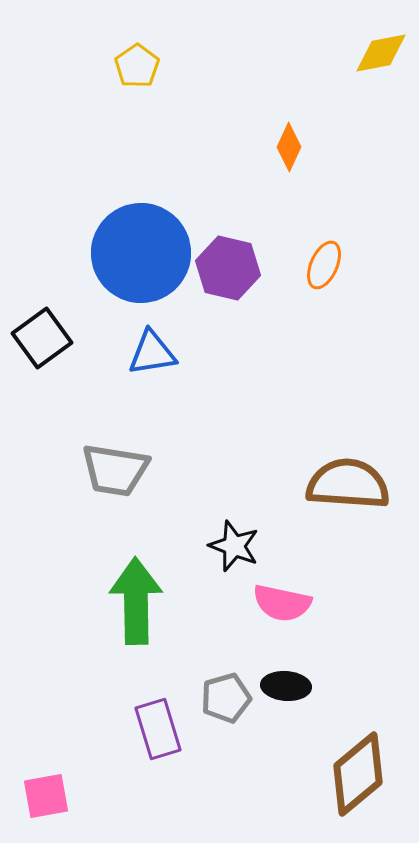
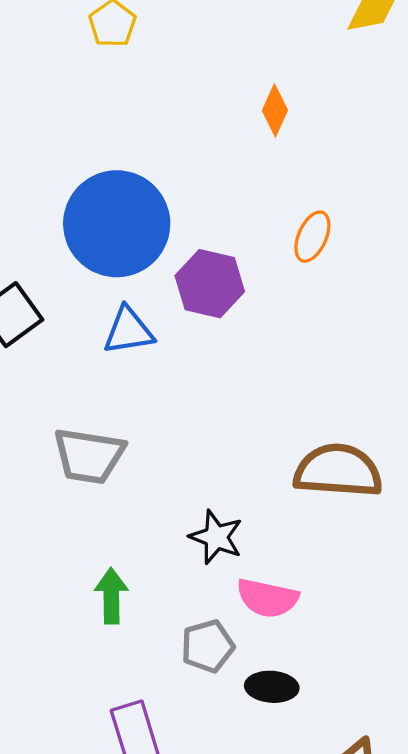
purple hexagon: (228, 268) -> (210, 284), moved
green arrow: (136, 601) -> (111, 596), size x0.6
gray pentagon: (226, 698) -> (208, 646), moved

